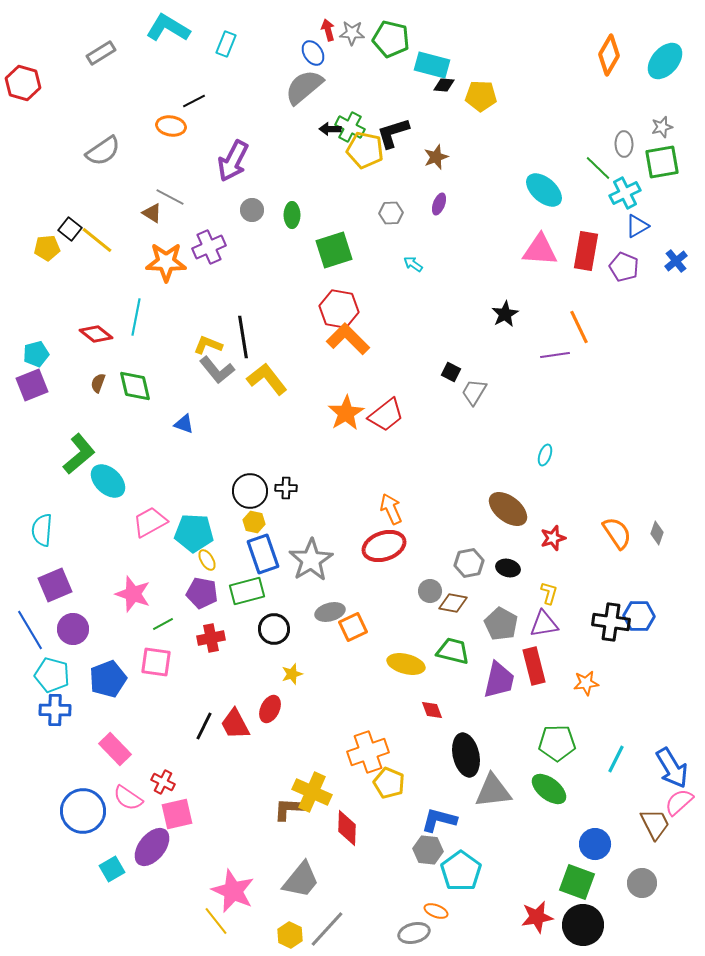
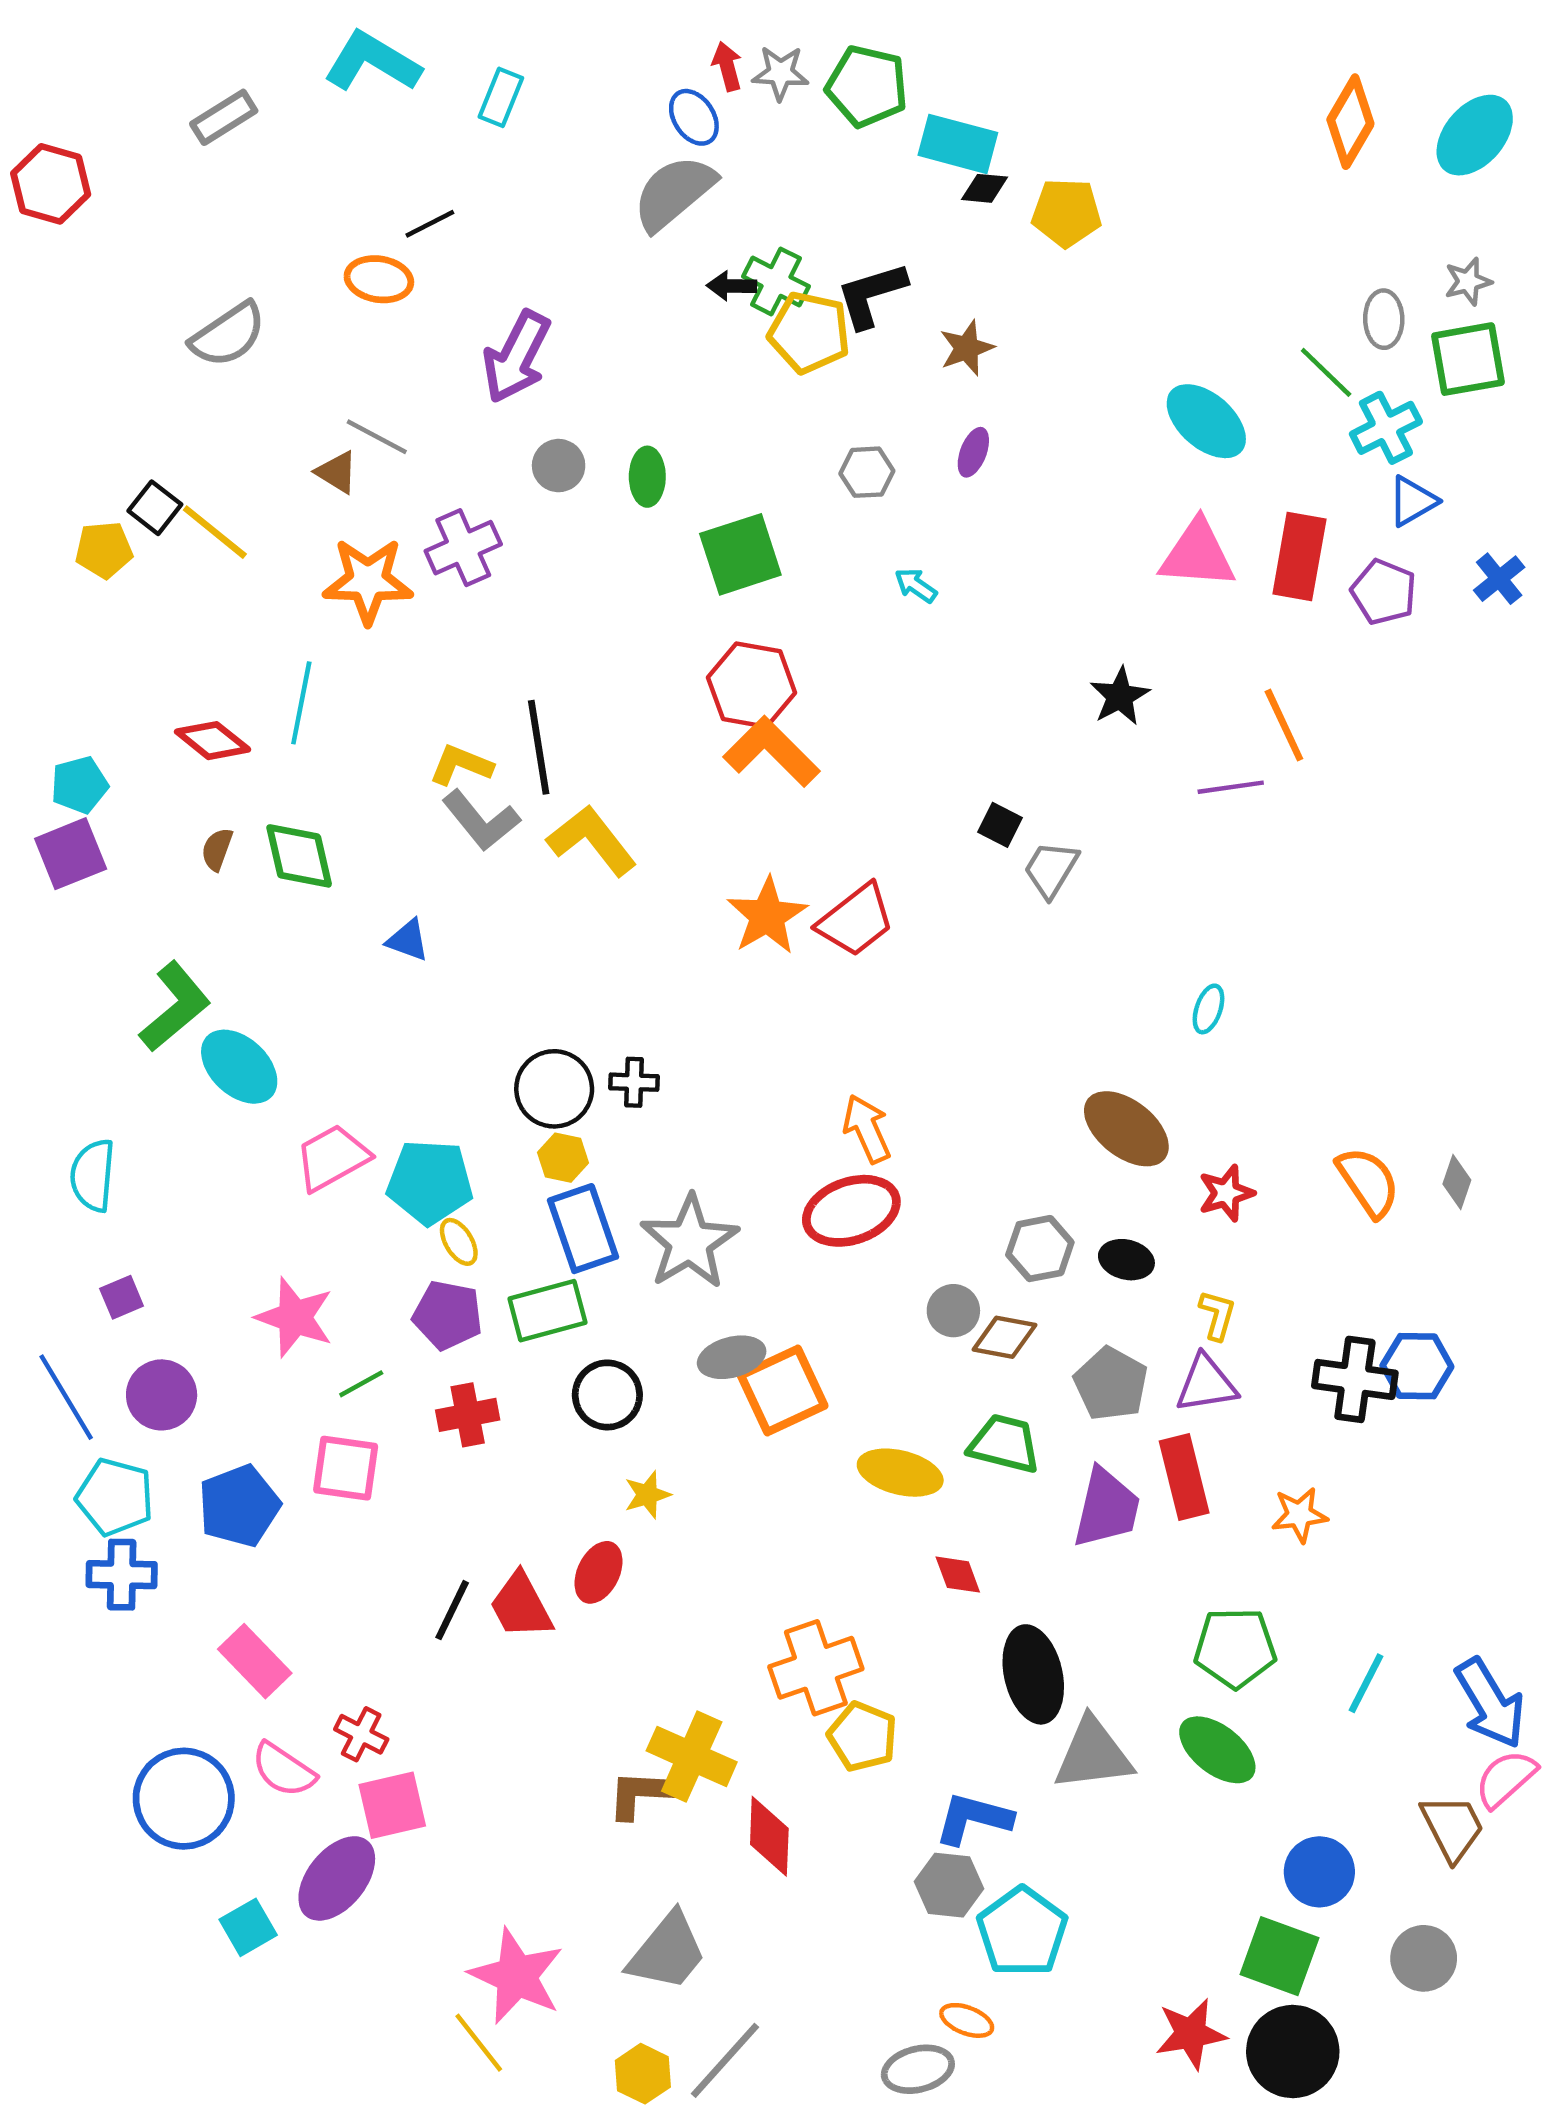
purple square: (55, 585) -> (122, 1297), size x0.6
orange square: (353, 627) -> (783, 1390), size x1.4

